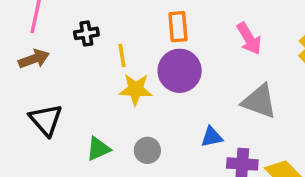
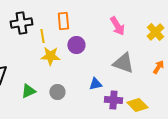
orange rectangle: (178, 27) -> (63, 21), moved
black cross: (86, 33) -> (21, 23), size x1.5
purple circle: (180, 71) -> (76, 45), size x0.7

